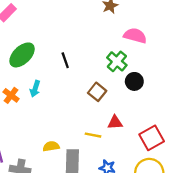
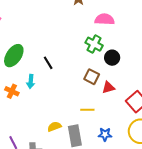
black line: (65, 60) -> (48, 63), moved
brown square: (97, 92) -> (92, 77), moved
red triangle: (115, 122) -> (108, 87), moved

